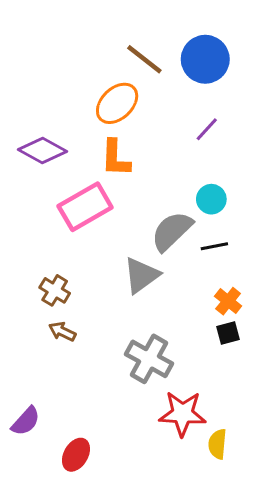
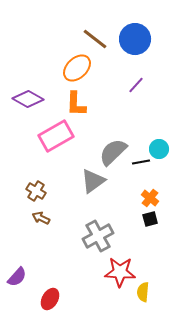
cyan circle: (211, 199) -> (159, 149), moved
gray cross: (149, 359) -> (98, 236), turned 32

